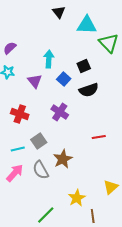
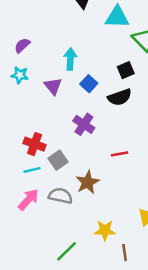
black square: (84, 66) -> (126, 70), moved
red cross: (20, 114) -> (35, 144), moved
red line: (99, 137) -> (120, 154), moved
gray semicircle: (41, 170) -> (60, 196), turned 132
yellow star: (77, 198) -> (105, 230), turned 30

